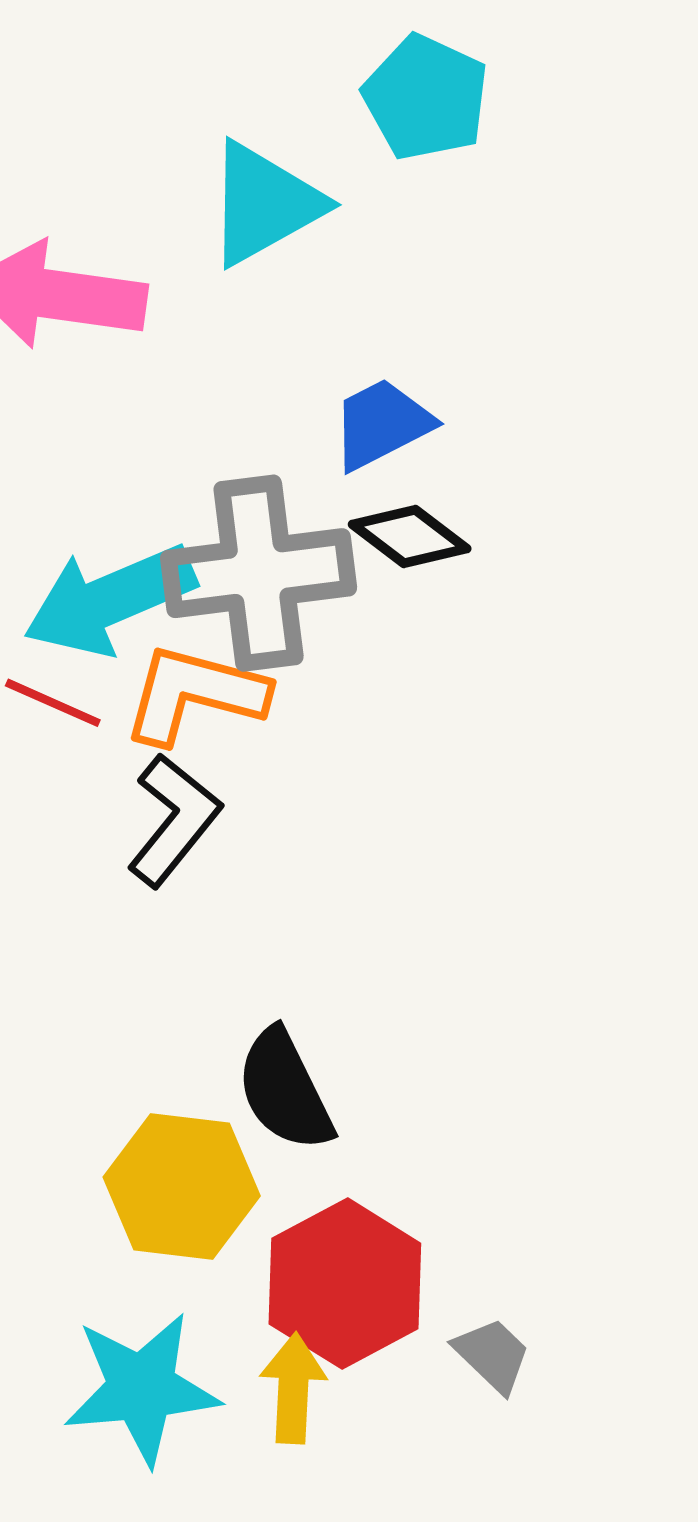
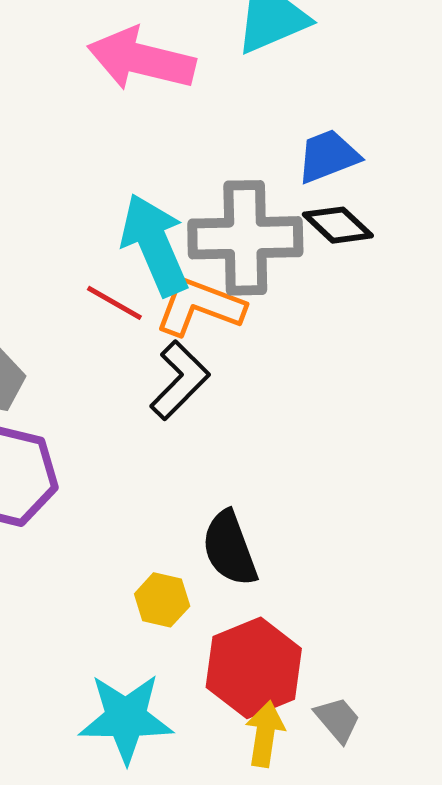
cyan arrow: (110, 600) -> (155, 245), turned 84
yellow hexagon: (182, 1187) -> (162, 600), size x0.6
yellow arrow: (293, 1388) -> (265, 734), moved

